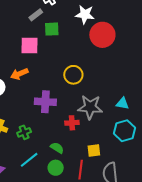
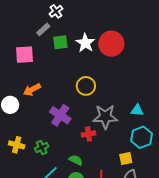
white star: (85, 14) -> (85, 43), moved, turned 30
pink square: (29, 45) -> (24, 55), moved
purple cross: (45, 102) -> (60, 115), turned 35
yellow square: (94, 150) -> (126, 158), moved

